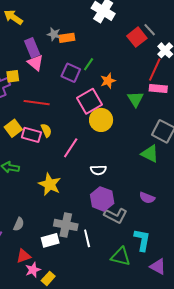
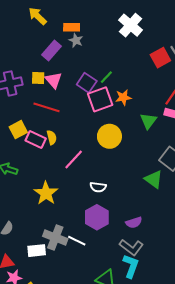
orange rectangle: (67, 38) -> (72, 27), moved
purple rectangle: (32, 48) -> (51, 51), turned 54
pink triangle: (35, 63) -> (54, 80), moved
yellow square: (13, 76) -> (38, 78), moved
pink square: (90, 101) -> (100, 99), moved
purple semicircle: (147, 198) -> (134, 223), moved, turned -49
gray L-shape: (116, 216) -> (131, 247), moved
white line: (87, 238) -> (77, 241), moved, turned -60

